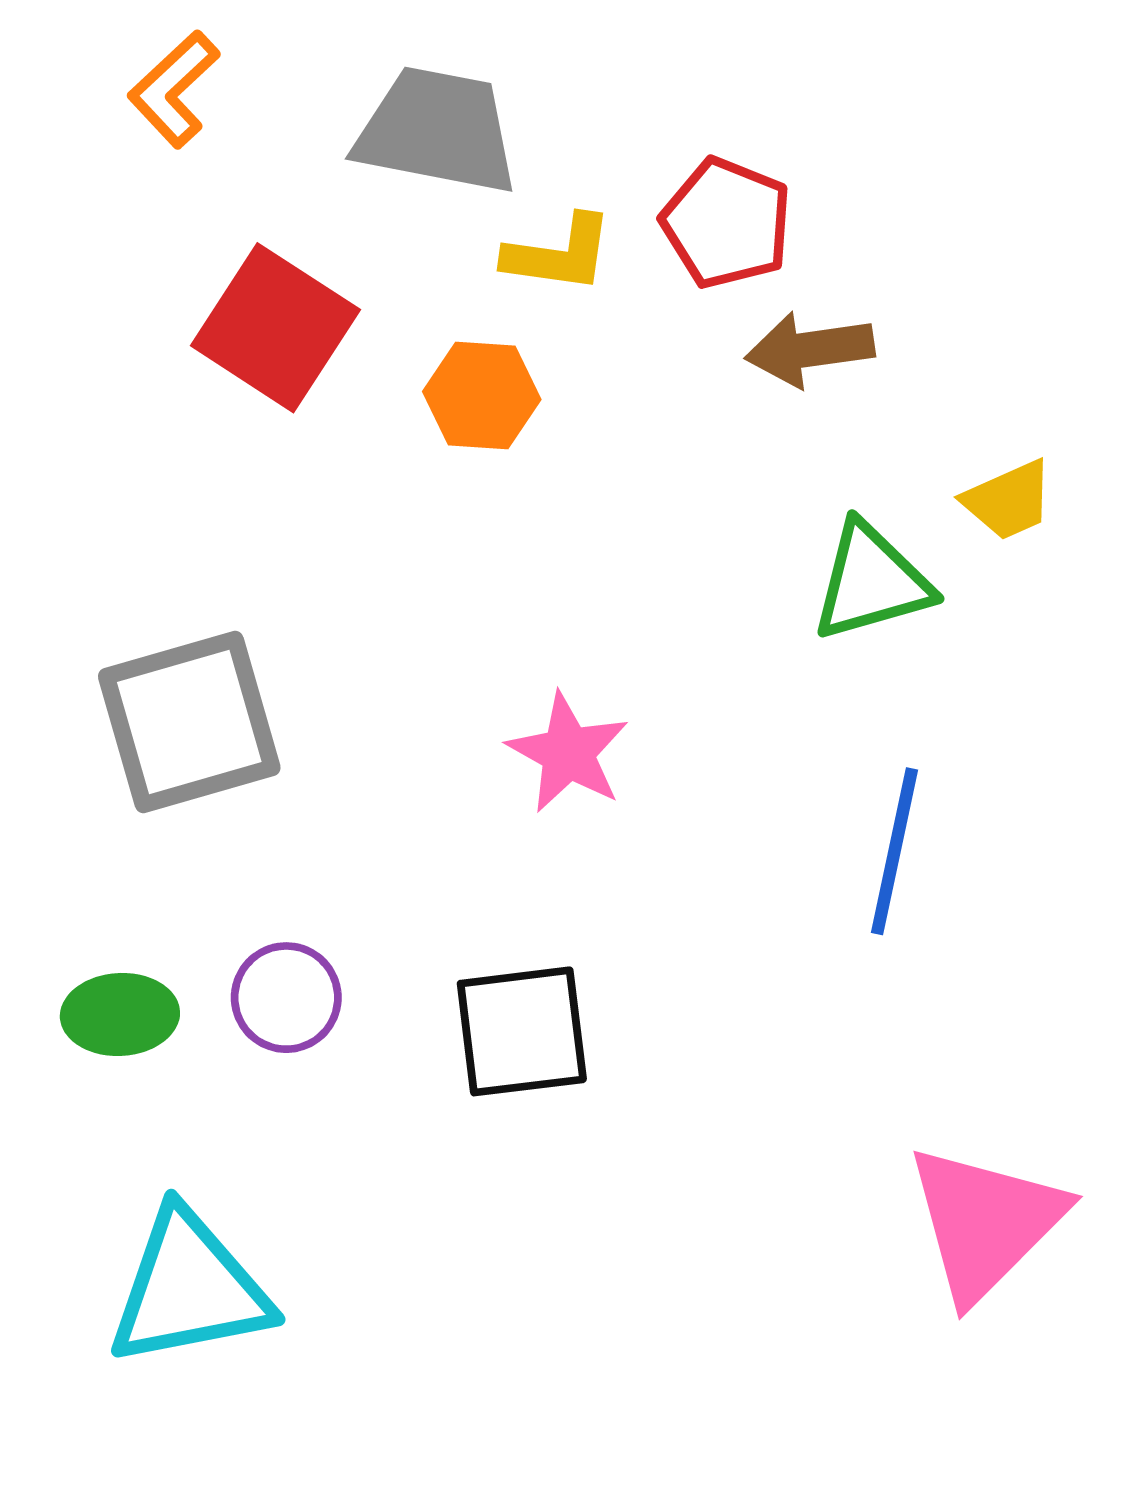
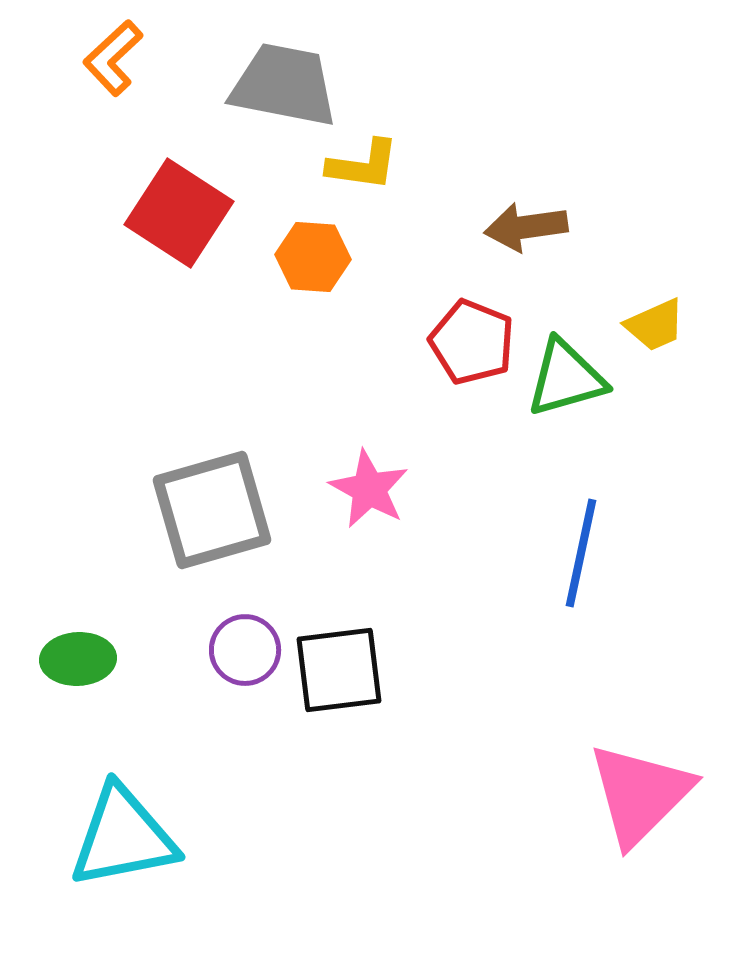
red pentagon: (727, 223) -> (472, 342), moved
gray square: (189, 722) -> (212, 510), moved
purple circle: (286, 998) -> (245, 650), moved

